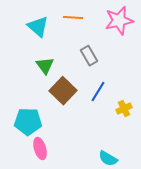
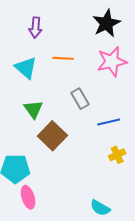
blue line: (98, 92) -> (109, 122), moved, turned 45

